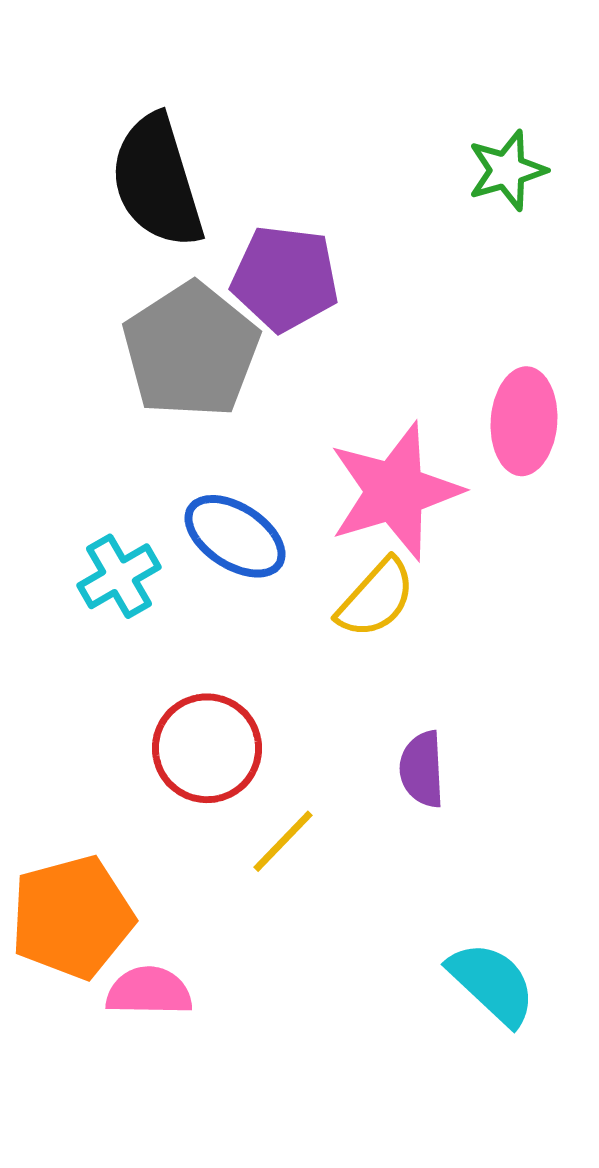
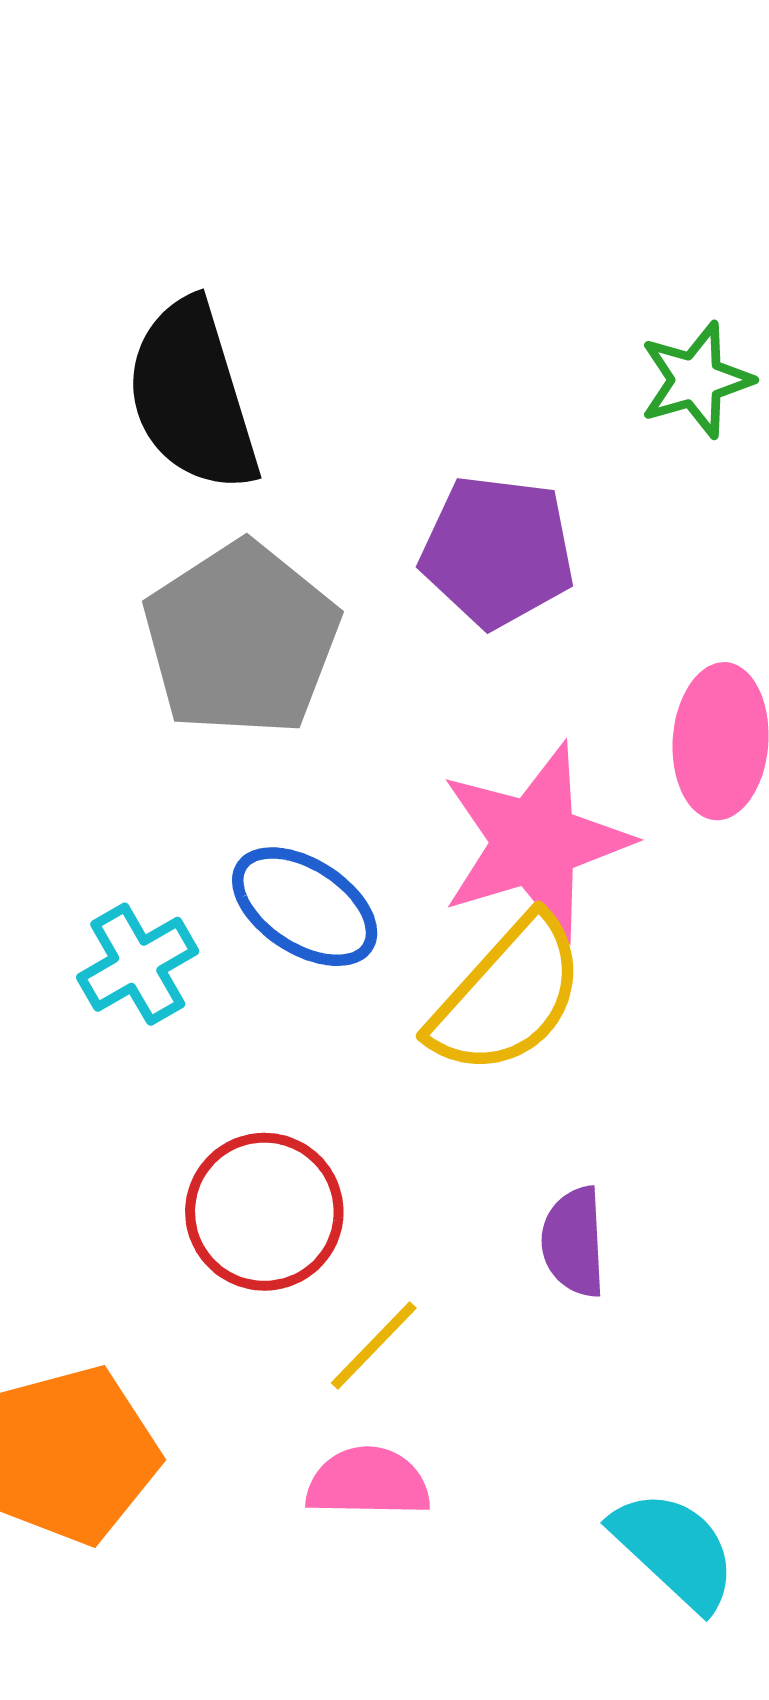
purple pentagon: (285, 278) -> (497, 551), moved
yellow semicircle: (376, 598) -> (508, 996), size x1.4
pink semicircle: (149, 991) -> (368, 1482), moved

